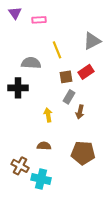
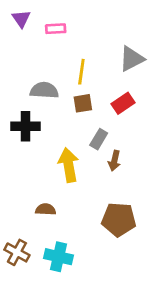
yellow line: (57, 50) -> (81, 72), turned 30
brown square: (66, 77) -> (83, 103), moved
yellow arrow: (48, 115) -> (69, 165), size x1.6
brown semicircle: (44, 146) -> (46, 209), moved
brown cross: (20, 166) -> (17, 252), moved

